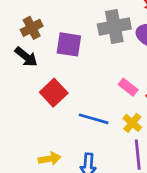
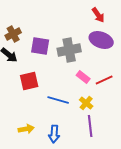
gray cross: (114, 27) -> (69, 50), moved
red square: (54, 93) -> (29, 81), turned 30

